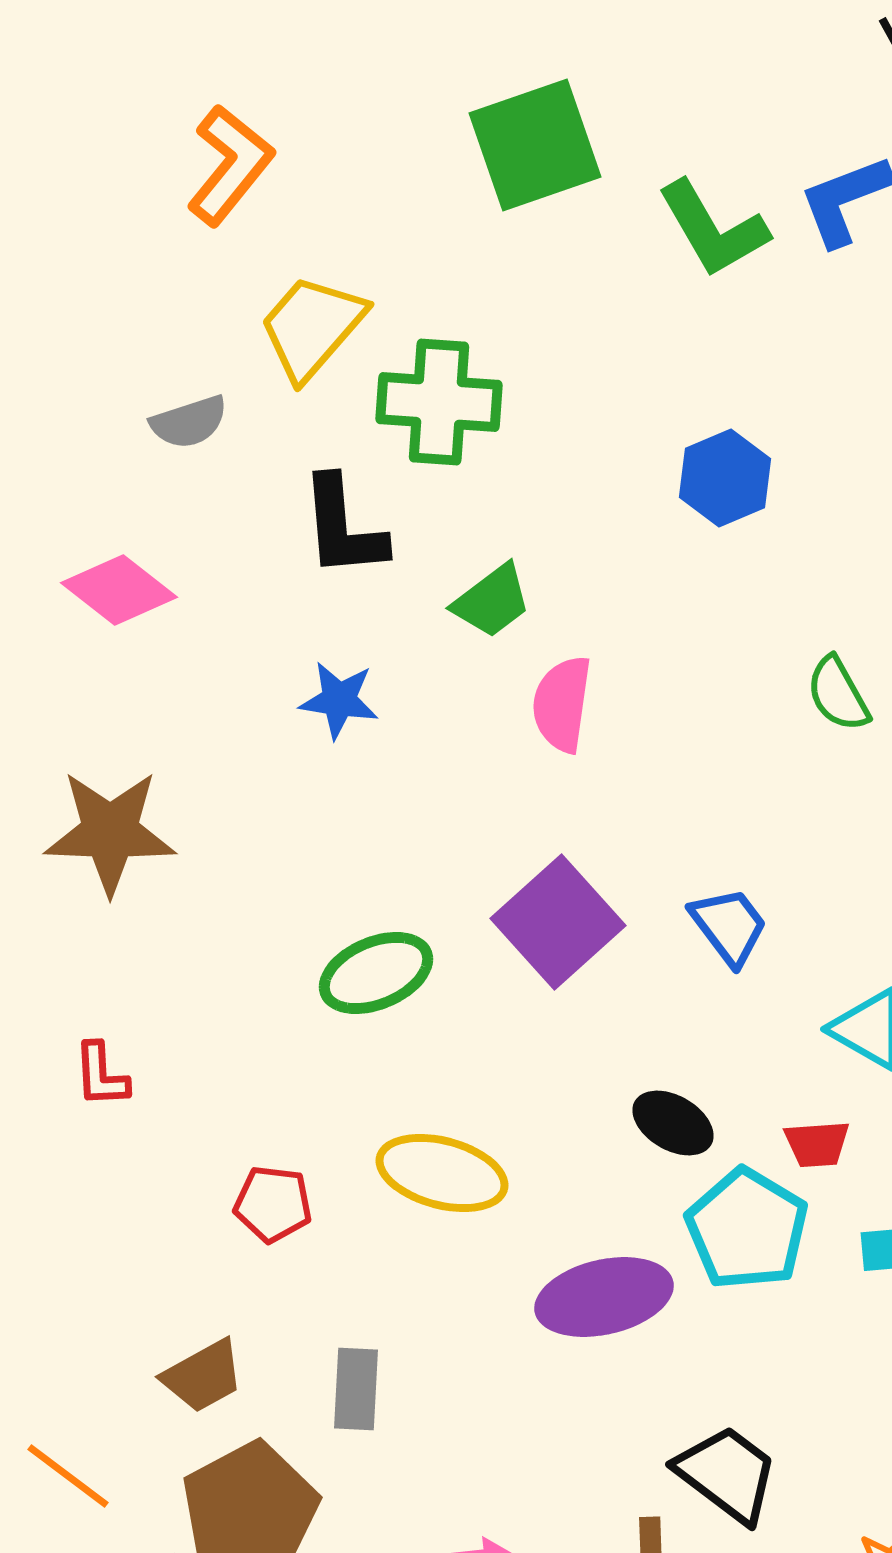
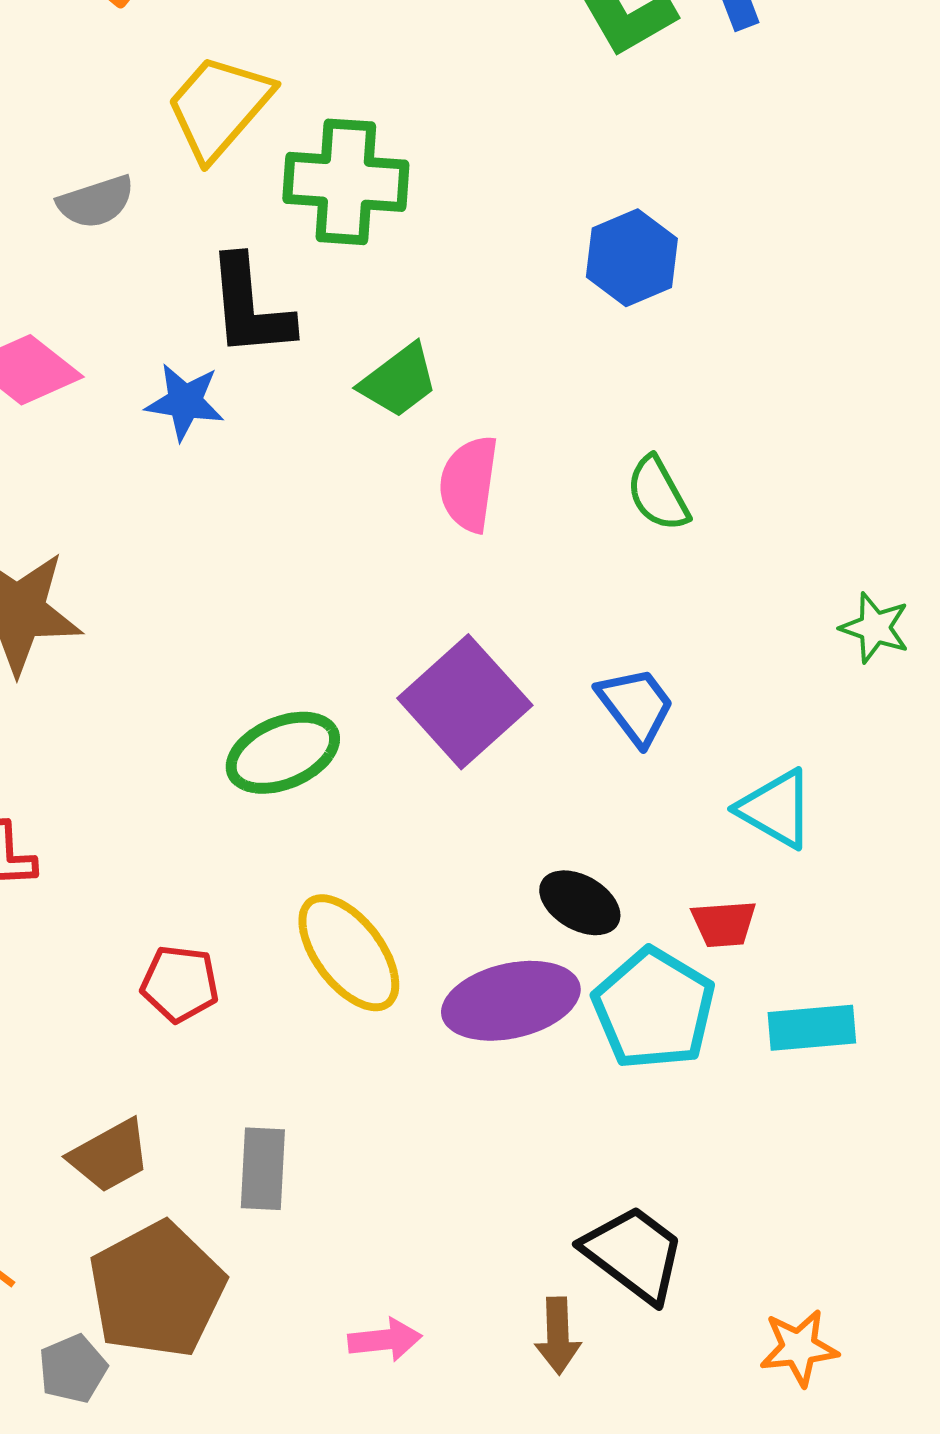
green semicircle: (838, 694) -> (658, 494), moved
blue star: (339, 700) -> (185, 402), moved
yellow ellipse: (442, 1173) -> (349, 953), turned 38
purple ellipse: (604, 1297) -> (511, 1001), moved

